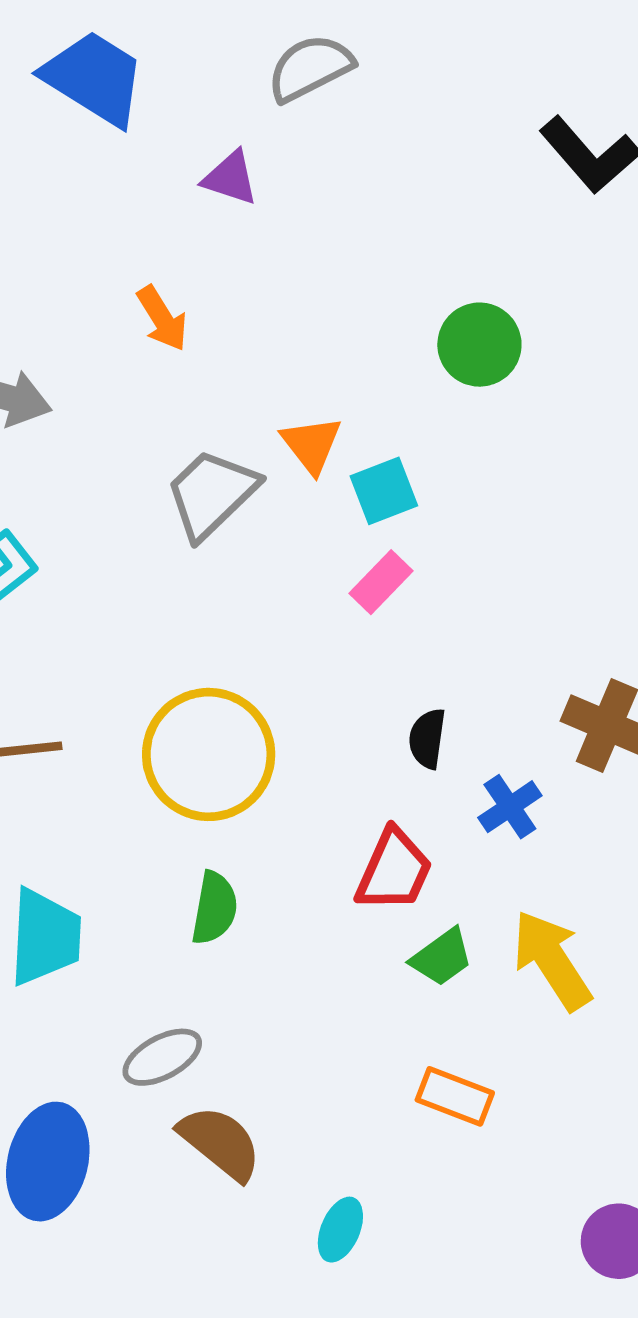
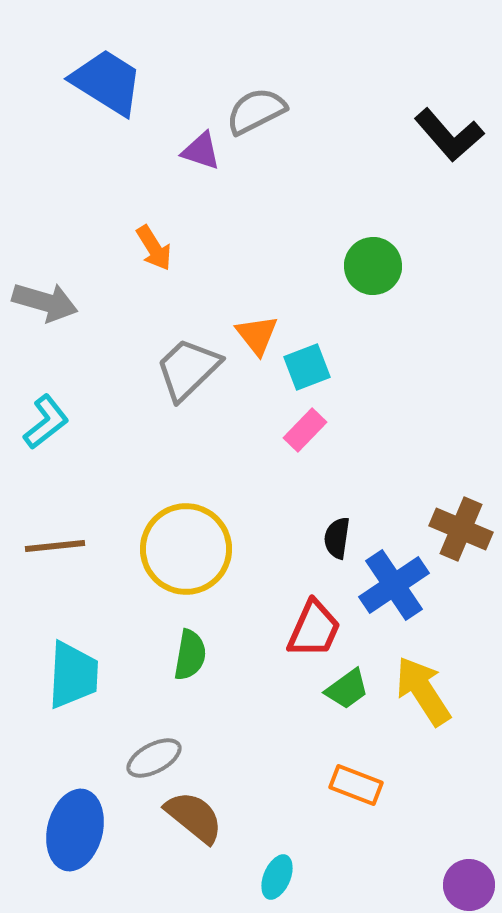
gray semicircle: (310, 68) -> (256, 111), moved
blue cross: (510, 807) -> (394, 585), size x1.6

